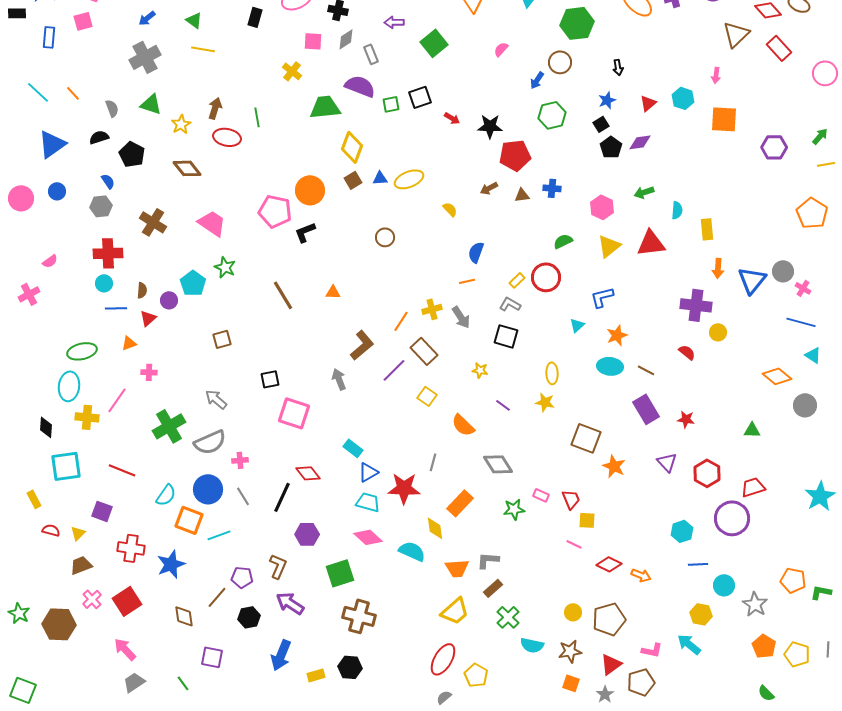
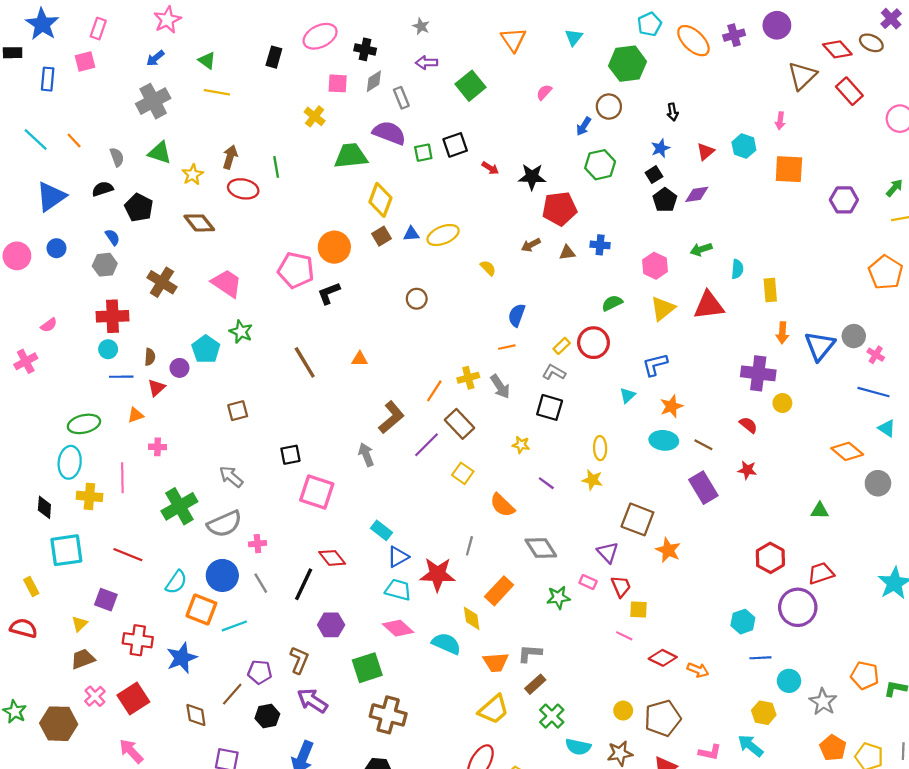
pink line: (117, 400) -> (122, 478), turned -36
red star: (686, 419) -> (747, 470), moved
purple triangle: (667, 462) -> (608, 552), moved
red semicircle: (51, 530) -> (24, 628), moved, size x1.4

